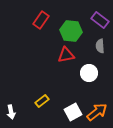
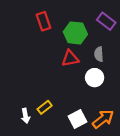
red rectangle: (41, 20) -> (44, 21), turned -54
gray semicircle: (100, 46) -> (99, 54), moved
white arrow: (11, 112) -> (25, 116), moved

